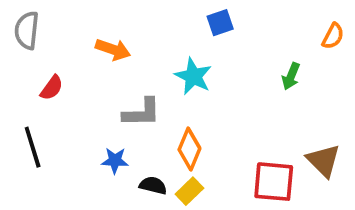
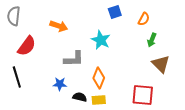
orange semicircle: (333, 36) -> (144, 19), moved
red semicircle: (52, 88) -> (27, 46), size x1.5
brown triangle: (323, 161) -> (161, 64), moved
yellow rectangle: (189, 191) -> (99, 100), turned 40

